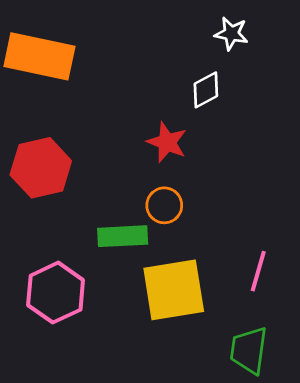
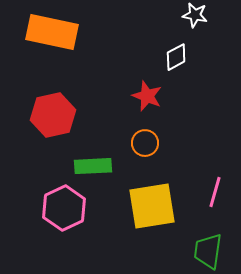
green rectangle: (123, 236) -> (93, 166), moved

